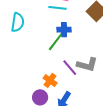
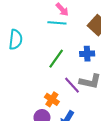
blue cross: (64, 30) -> (87, 54), moved

